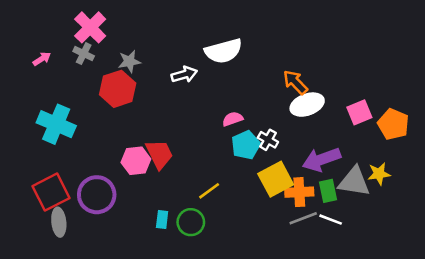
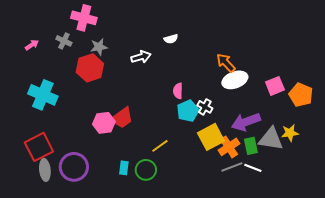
pink cross: (90, 27) -> (84, 18), moved, turned -30
white semicircle: (223, 51) -> (171, 39), size x0.5
pink semicircle: (233, 119) -> (178, 91), turned -70
red trapezoid: (159, 154) -> (122, 118), turned 80
orange cross: (299, 192) -> (229, 147), turned -30
purple circle: (97, 195) -> (74, 167), moved

